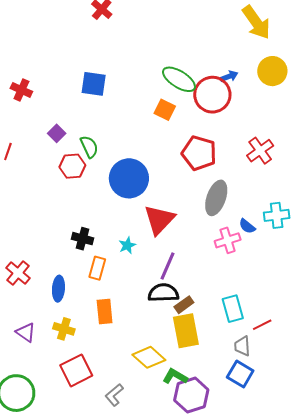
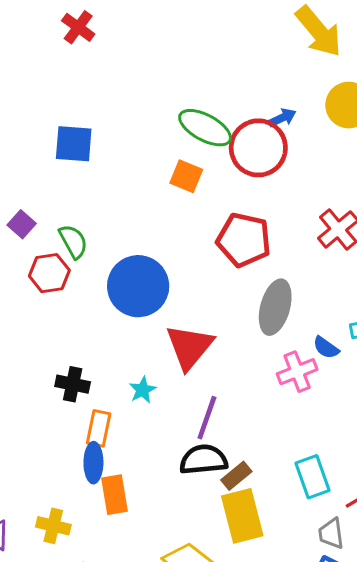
blue ellipse: (58, 289) -> (93, 463), moved

